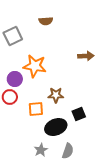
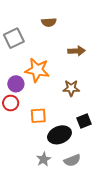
brown arrow: (86, 56) -> (76, 51), moved
brown star: (56, 95) -> (71, 88), moved
gray semicircle: (68, 151) -> (72, 160), turned 49

